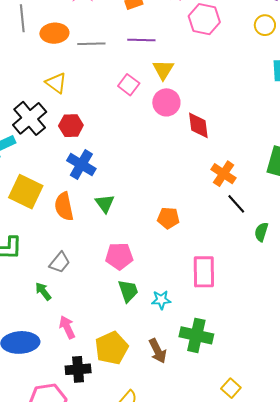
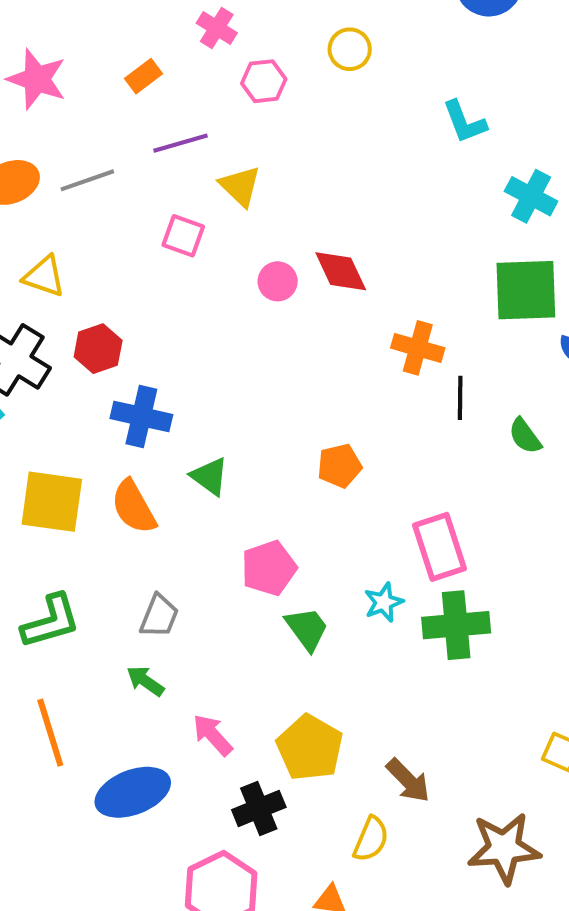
pink hexagon: (204, 19) -> (264, 81), moved, size x0.7
yellow circle: (265, 25) -> (350, 49), moved
pink circle: (166, 102) -> (278, 281), moved, size x0.7
black line: (236, 204) -> (460, 398), turned 60
green semicircle: (261, 232) -> (525, 436), turned -36
cyan star: (161, 300) -> (384, 602), moved
green cross: (196, 335) -> (456, 625), moved
brown arrow: (158, 351) -> (408, 781), moved

